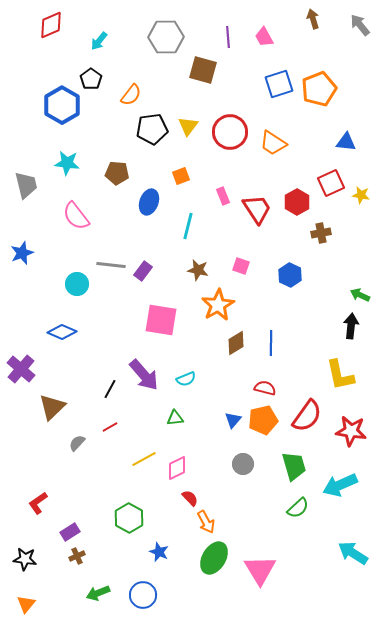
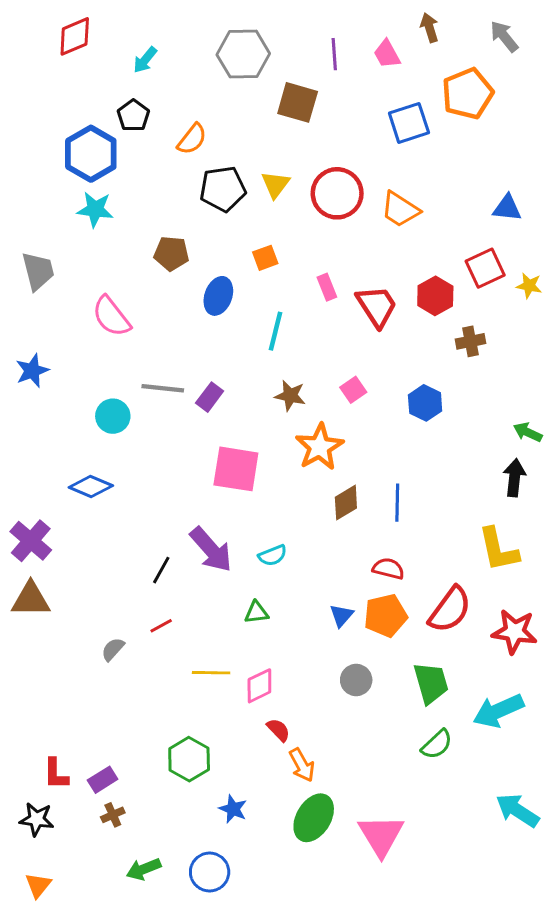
brown arrow: (313, 19) -> (429, 28), moved
gray arrow: (360, 25) -> (504, 36), moved
orange pentagon: (319, 89) -> (468, 94), moved
cyan star: (67, 163) -> (95, 209), moved
pink square: (241, 266) -> (353, 390), turned 36
brown triangle: (52, 407) -> (31, 599), moved, turned 44
yellow line: (144, 459) -> (211, 673), turned 30
red L-shape: (38, 503) -> (56, 774), moved, turned -55

